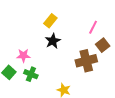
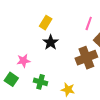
green cross: (31, 74) -> (41, 82), moved

